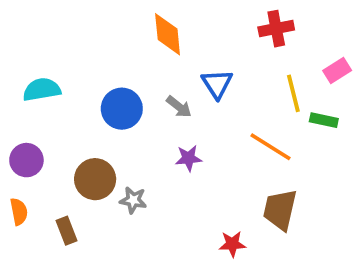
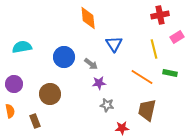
red cross: (276, 29) -> (160, 15), moved
gray arrow: (179, 107) -> (91, 64), moved
green rectangle: (324, 120) -> (170, 73), moved
gray star: (133, 200) -> (107, 105), moved

